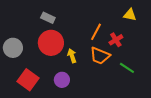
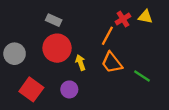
red cross: (116, 40) -> (123, 19), moved
orange trapezoid: (100, 56) -> (112, 63), turned 30

